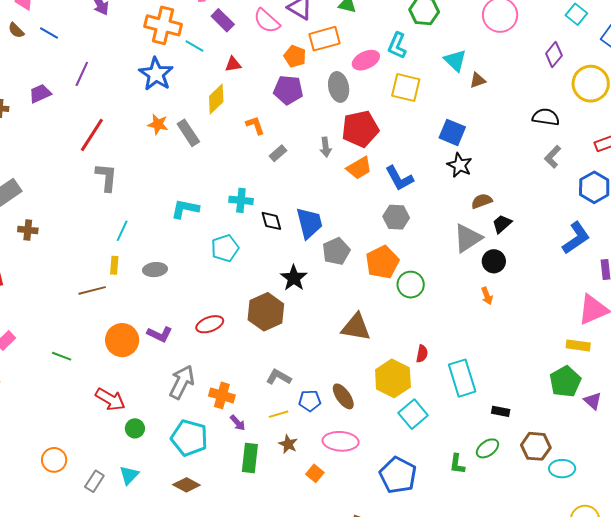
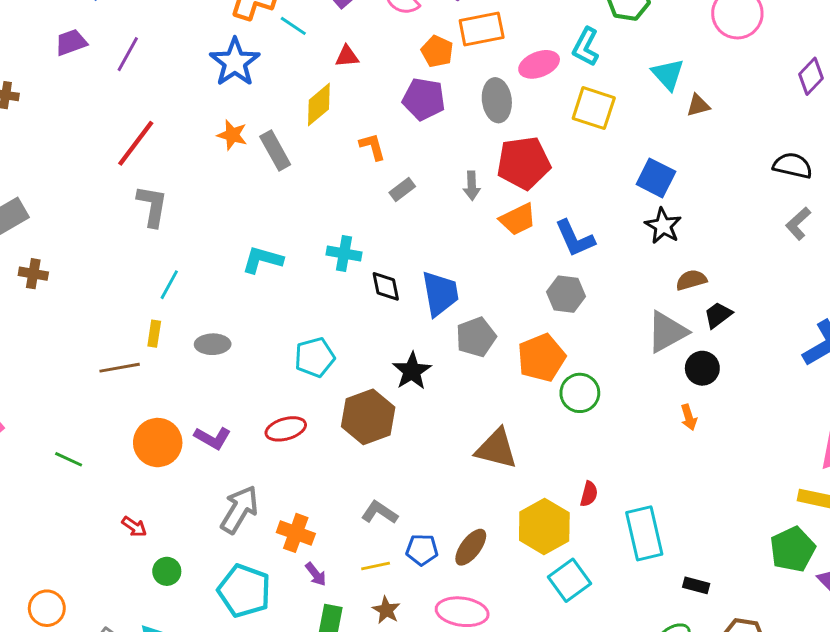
purple trapezoid: (40, 94) -> (71, 42), moved
cyan pentagon: (225, 248) -> (315, 357), moved
brown ellipse: (343, 396) -> (471, 547), turned 68
red arrow: (110, 399) -> (134, 527), size x0.6

